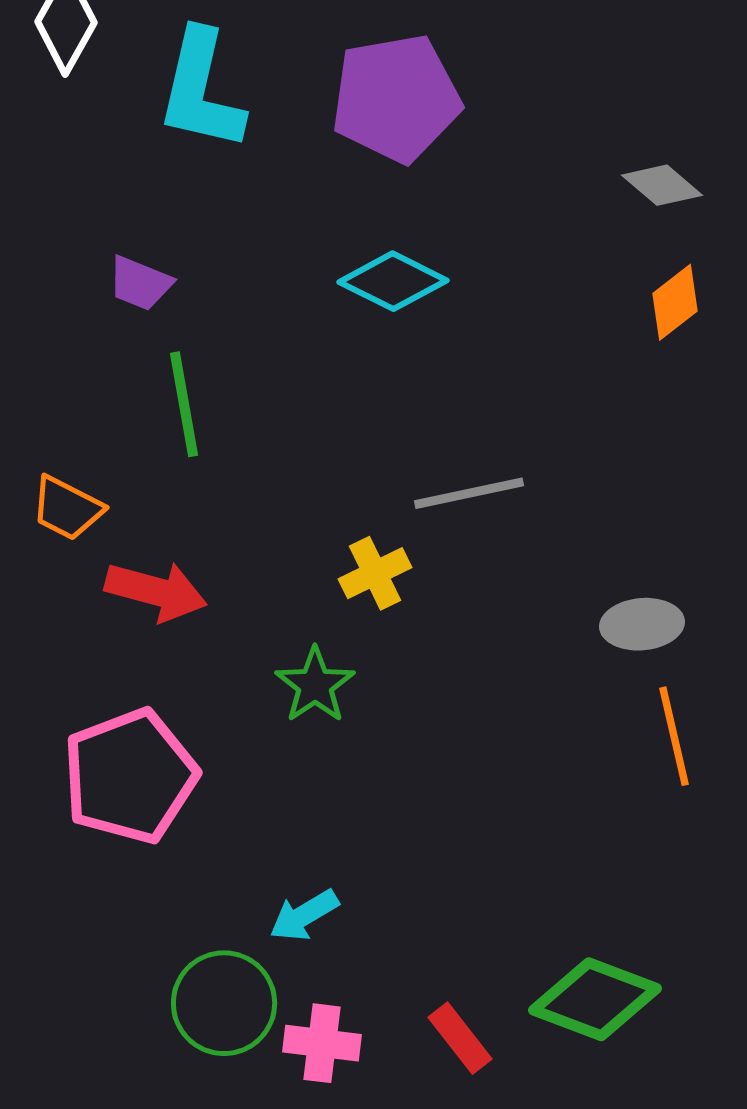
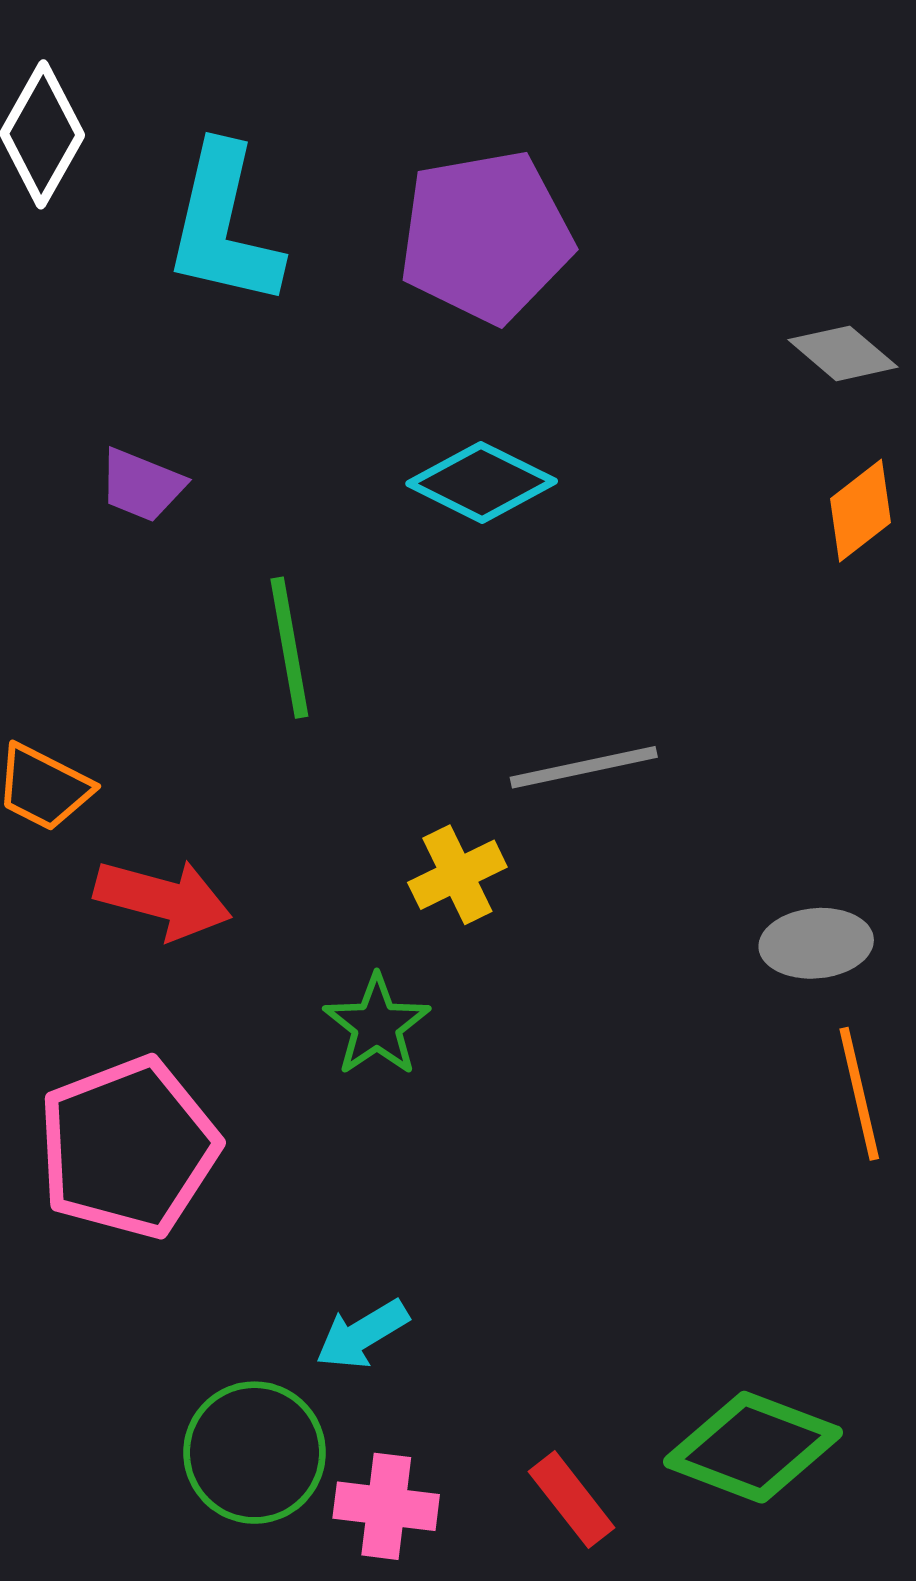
green line: (184, 404) -> (289, 648), moved

